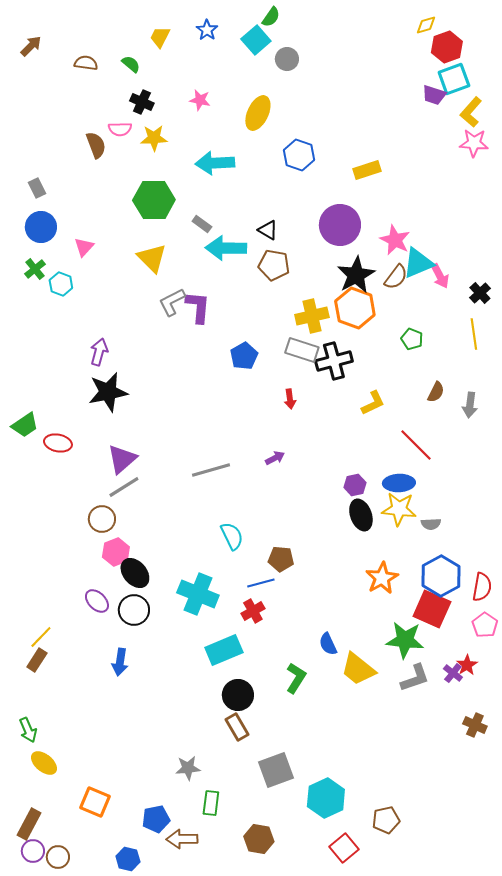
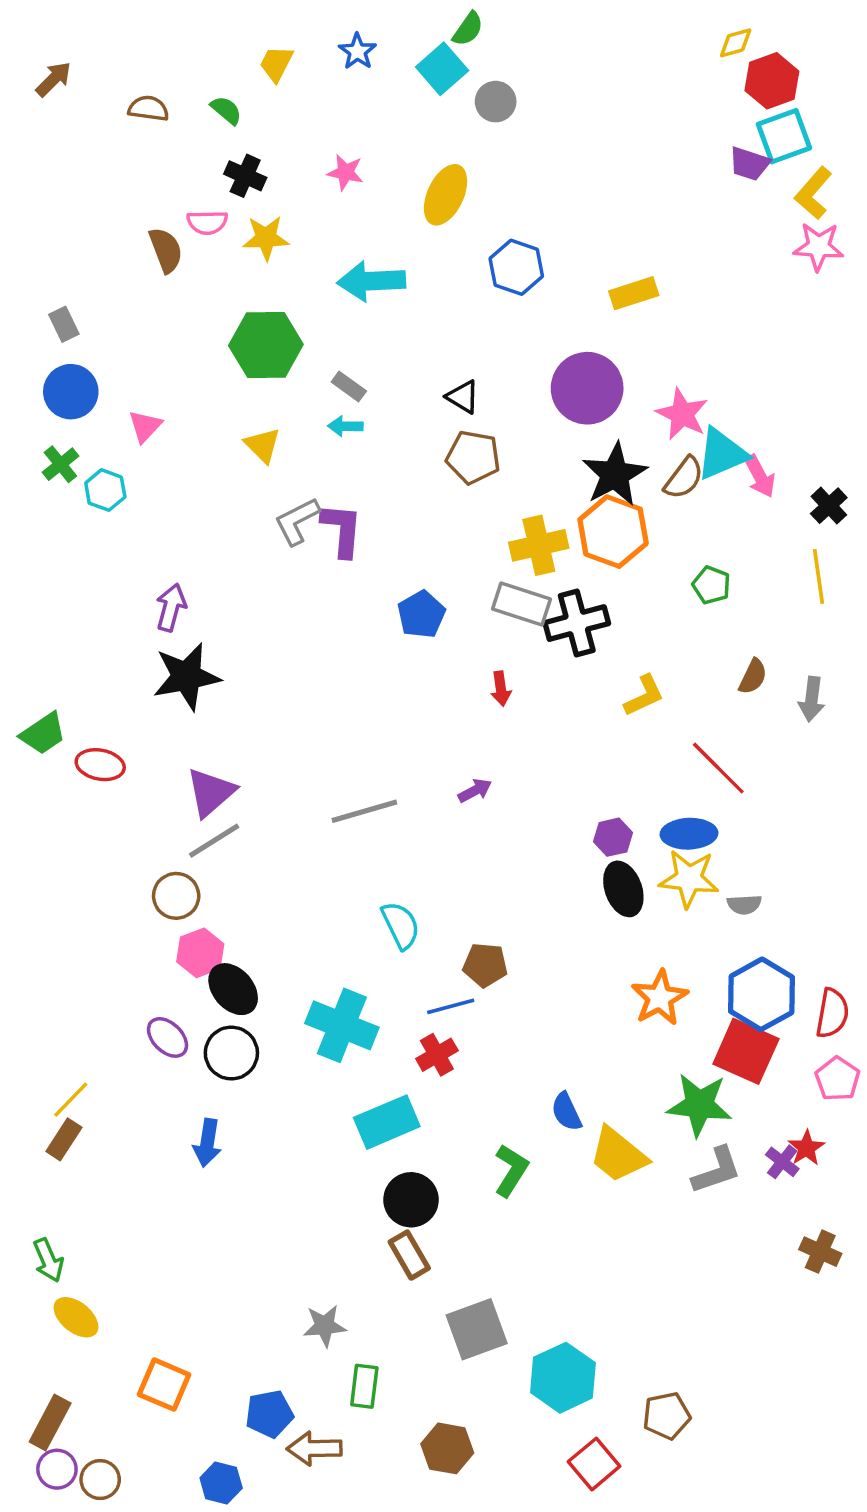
cyan arrow: (226, 248) -> (345, 426), moved, size x0.5
yellow triangle: (152, 258) -> (262, 445), size x0.7

